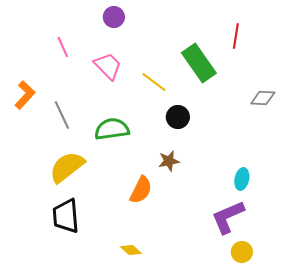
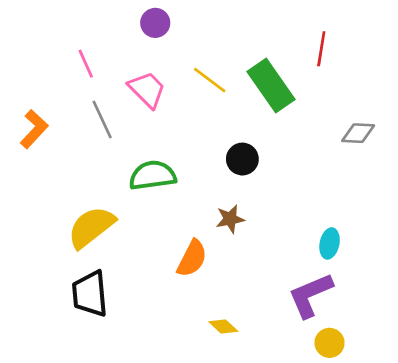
yellow line: (154, 82) -> (210, 80), moved
gray line: (62, 115) -> (102, 120), moved
yellow diamond: (131, 250) -> (223, 327), moved

